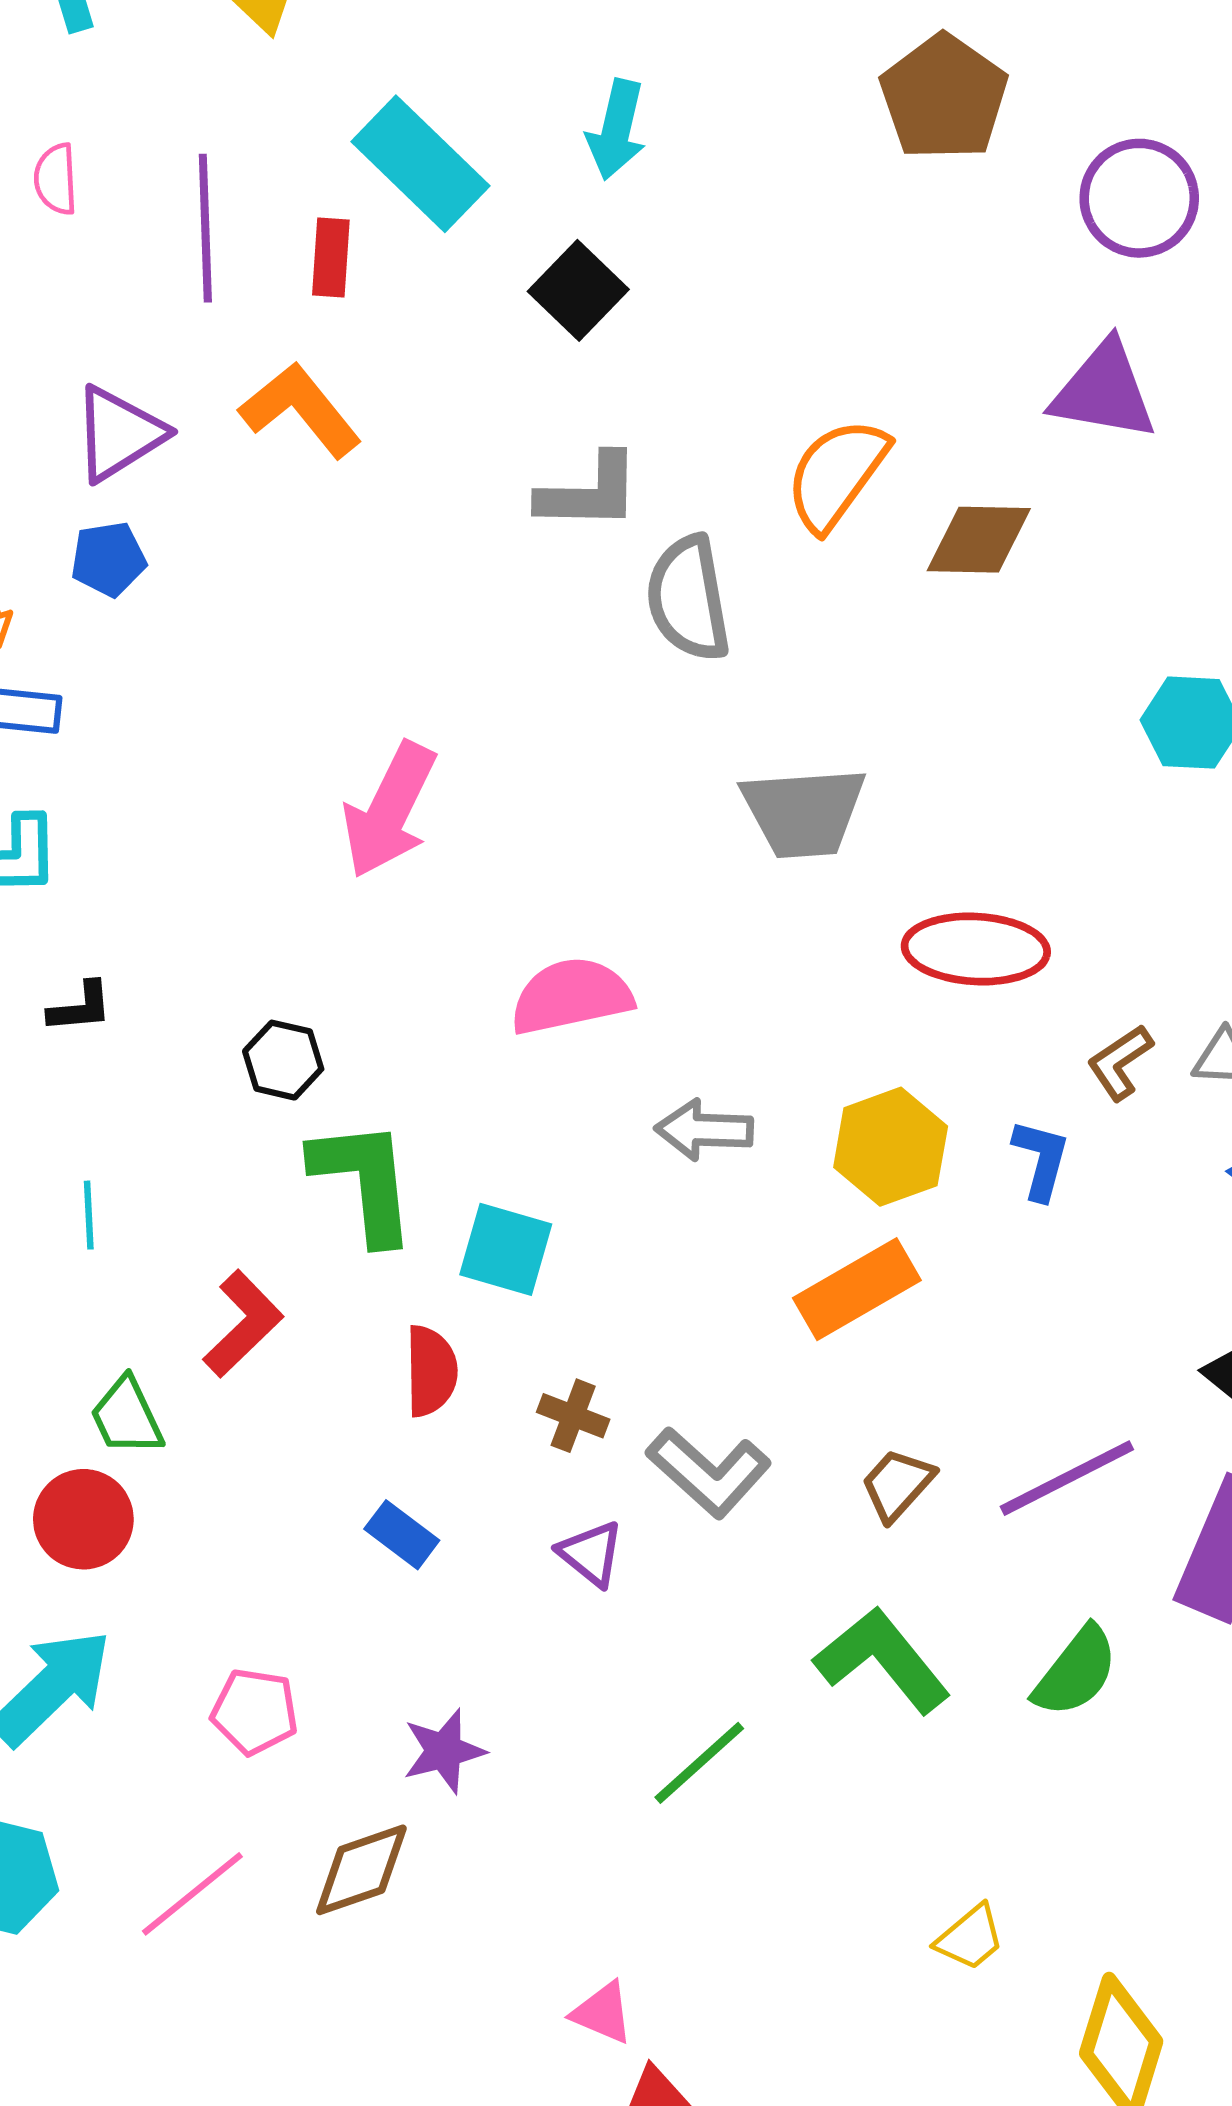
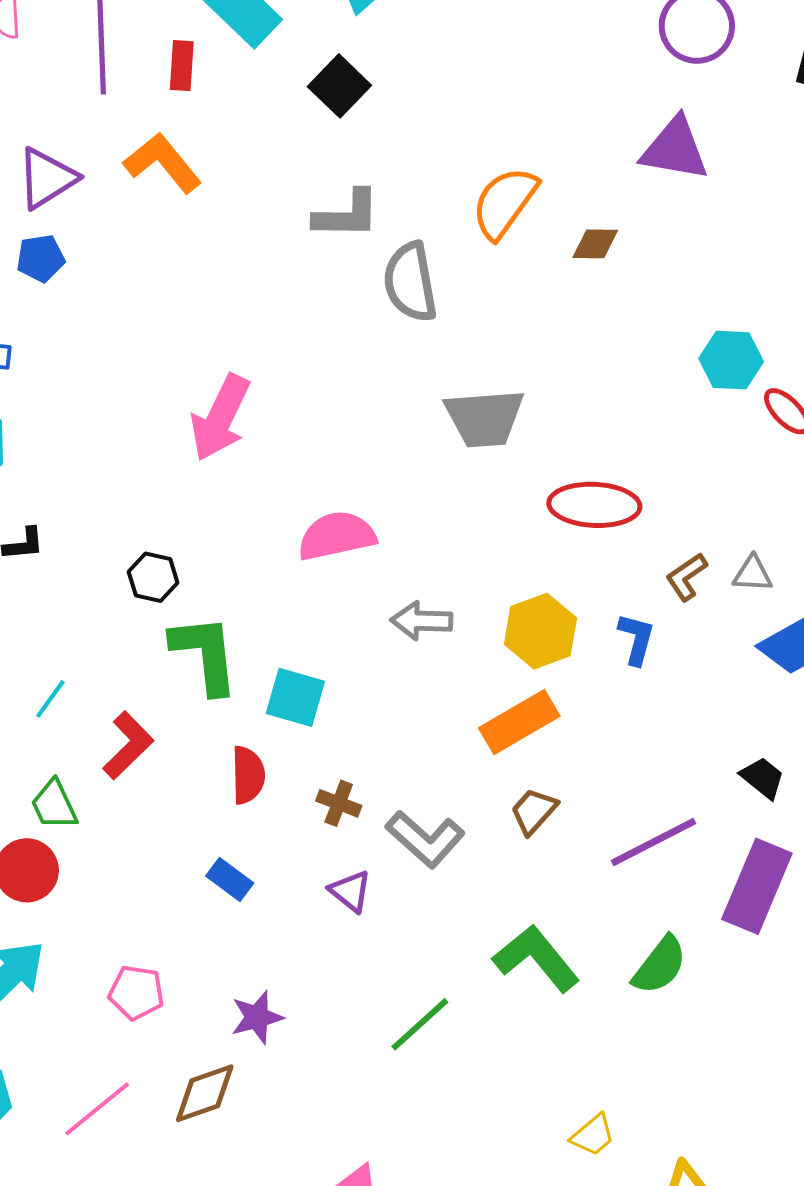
brown diamond: (979, 540) -> (595, 244), size x0.7
cyan line: (89, 1215) -> (50, 699), moved, turned 39
brown trapezoid: (897, 1485) -> (534, 811), moved

